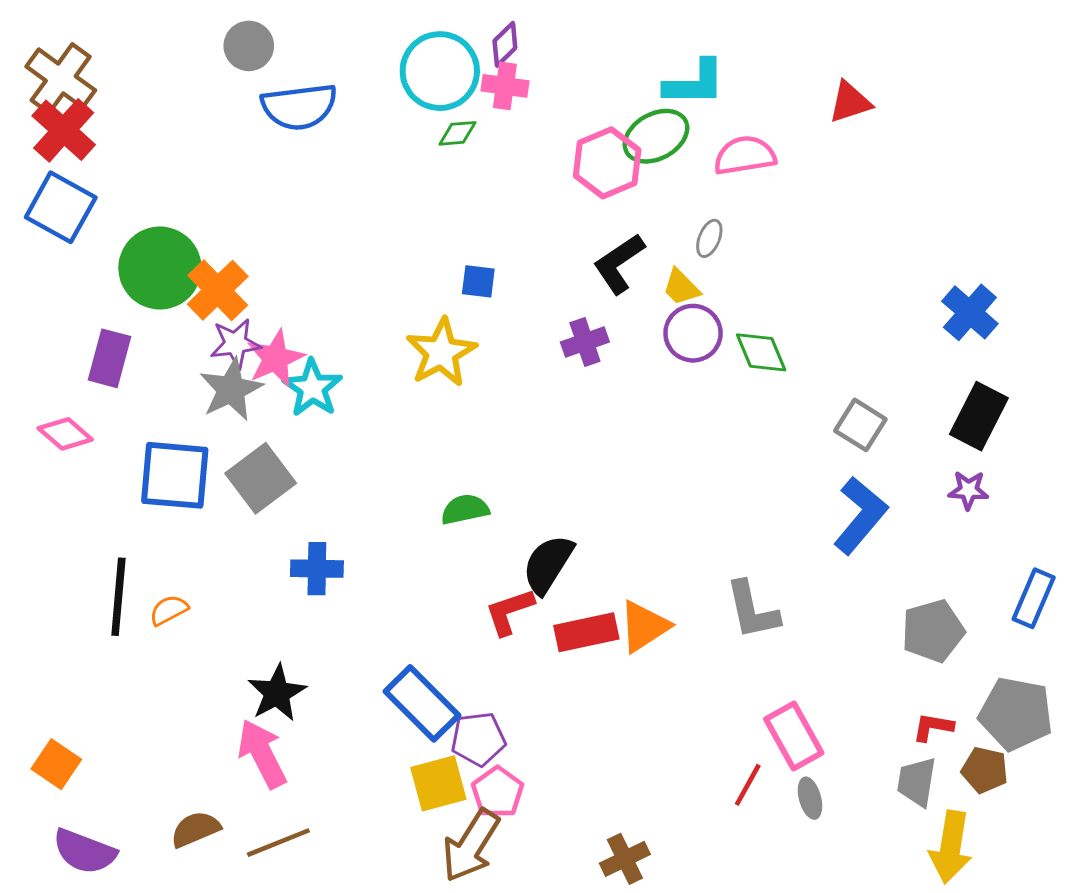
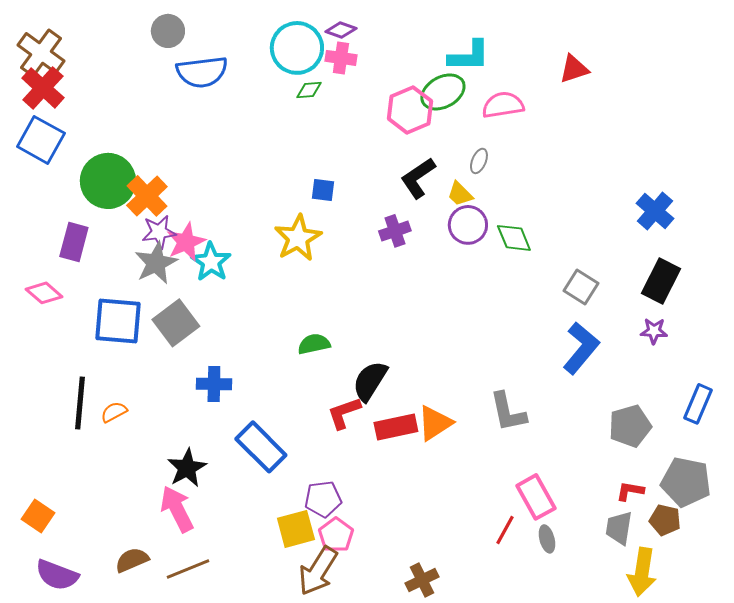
purple diamond: (505, 44) -> (341, 30), turned 64
blue rectangle: (422, 703) -> (261, 447), moved

